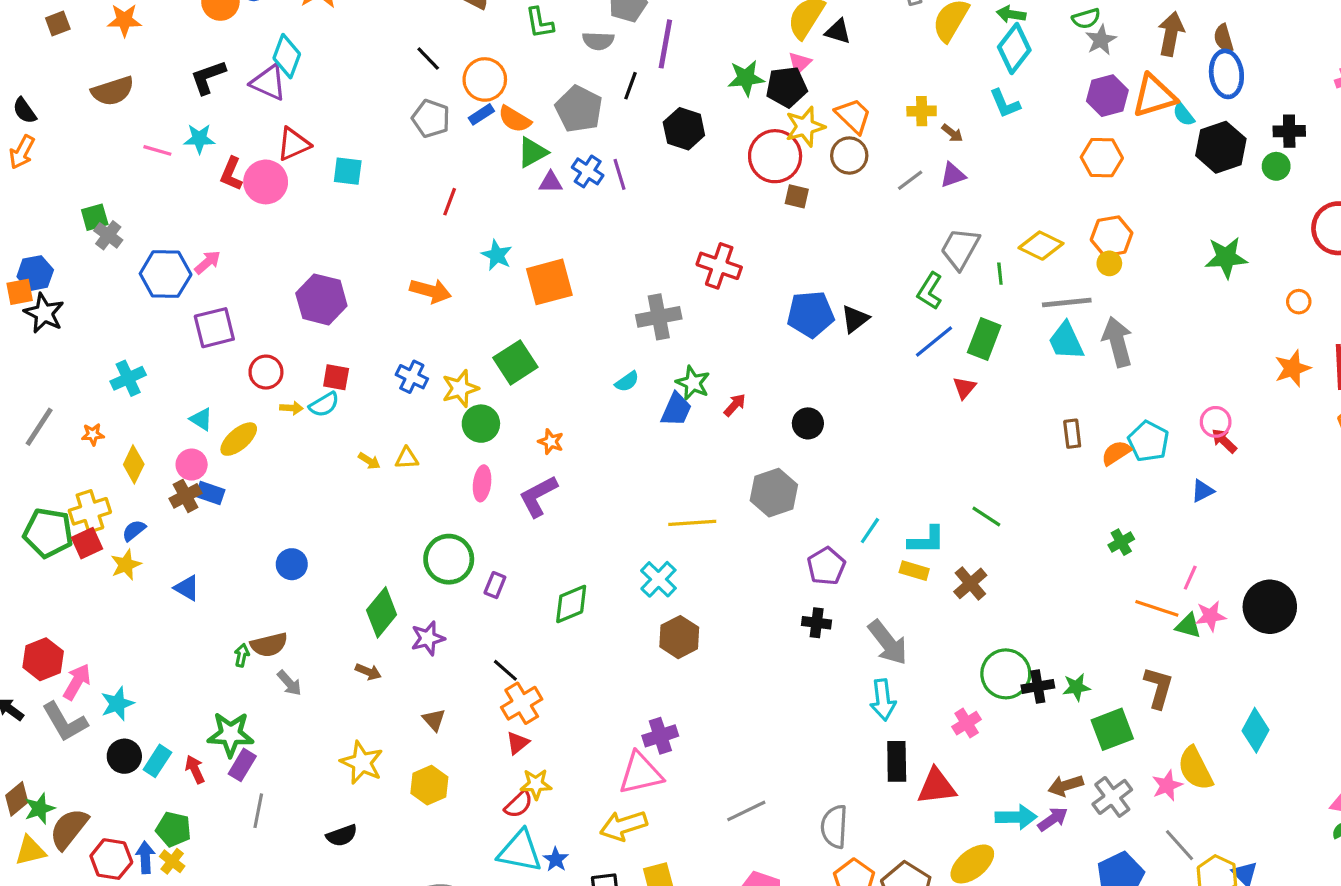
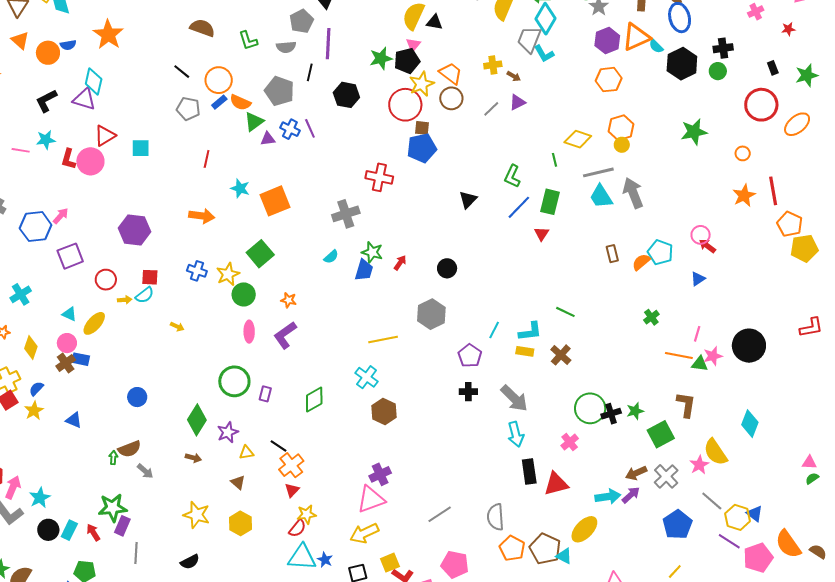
gray trapezoid: (960, 249) -> (529, 39), moved
blue pentagon: (811, 314) -> (422, 148), moved
yellow triangle: (407, 458) -> (246, 453), moved

